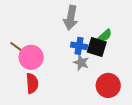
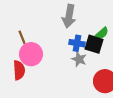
brown line: (17, 47) -> (22, 37), moved, turned 32
red semicircle: (32, 83) -> (19, 70), moved

